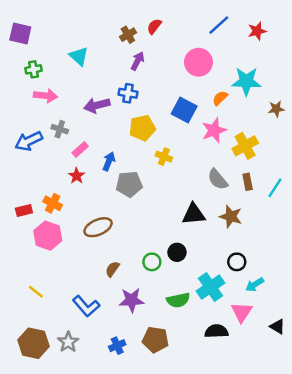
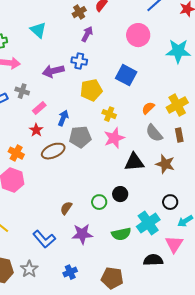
orange semicircle: (220, 98) -> (148, 108), moved
pink star: (214, 130) -> (114, 138), moved
brown ellipse: (98, 227) -> (53, 151), moved
brown pentagon: (155, 340) -> (112, 278), moved

